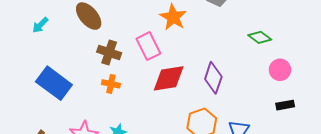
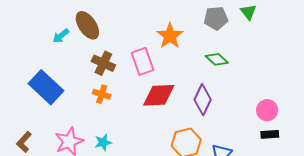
cyan arrow: (40, 25) -> (61, 36), moved
green diamond: (260, 37) -> (217, 59), moved
pink circle: (280, 70) -> (267, 110), moved

